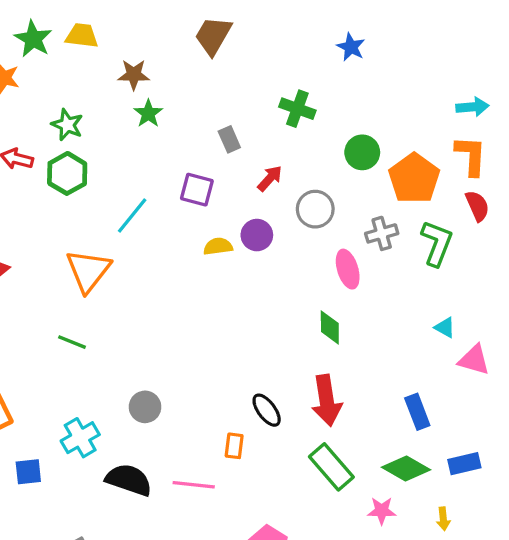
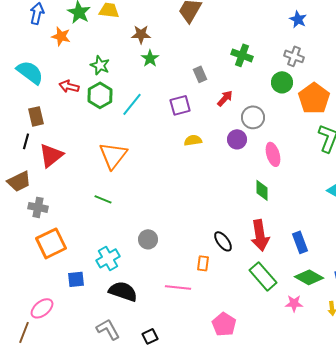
blue star: (351, 47) -> (298, 19), moved
purple square: (197, 190) -> (180, 105), turned -30
cyan line: (132, 216) -> (132, 104), moved
gray cross: (382, 233) -> (294, 56), moved, turned 36
purple circle: (257, 235) -> (237, 139), moved
blue rectangle: (417, 412) -> (300, 242), moved
black semicircle: (129, 480) -> (123, 291), moved

